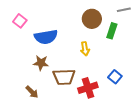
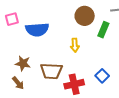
pink square: (20, 21) -> (12, 19), moved, turned 32
brown star: (41, 63) -> (23, 63), moved

